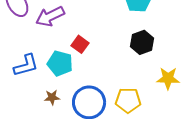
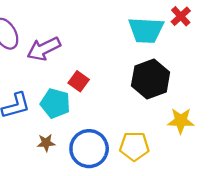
black hexagon: (142, 42) -> (151, 79), size x1.4

